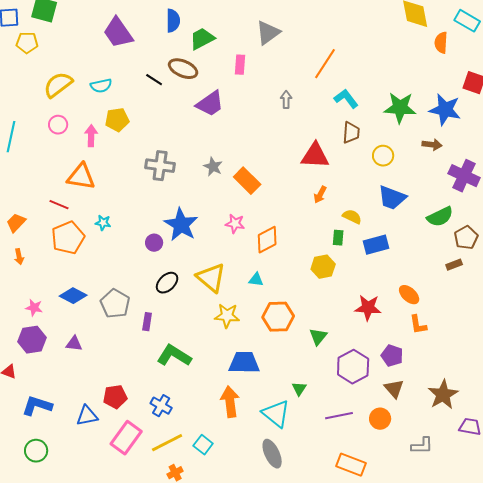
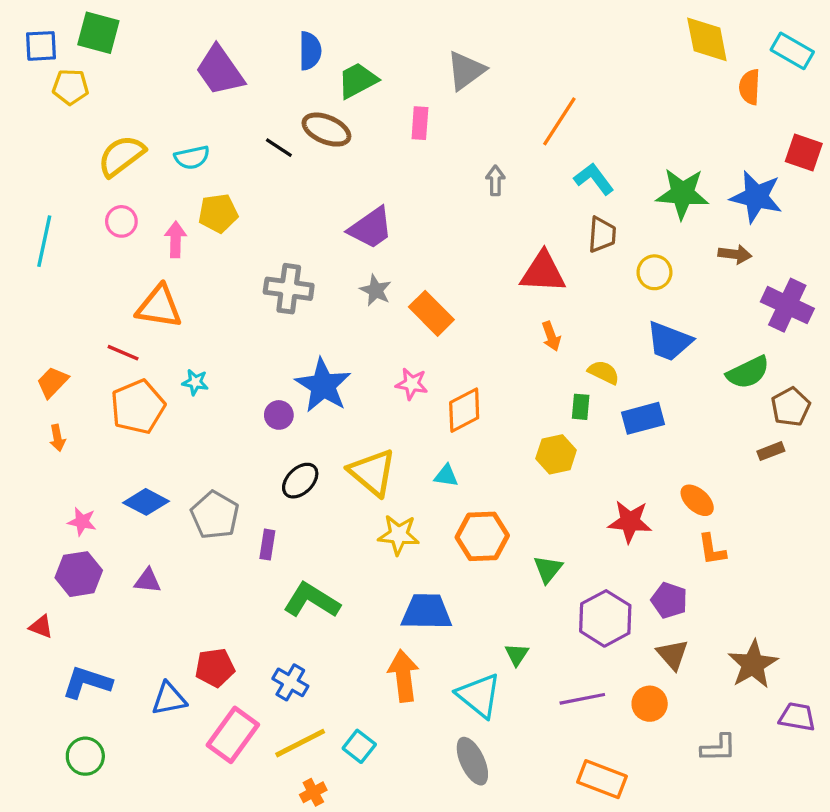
purple trapezoid: (210, 104) -> (371, 228), moved
orange arrow: (320, 195) -> (551, 336), turned -48

